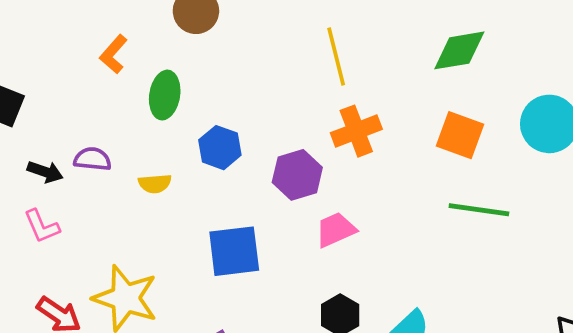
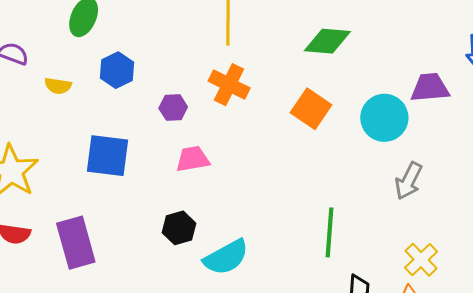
orange cross: (356, 131) -> (229, 85), turned 33
purple hexagon: (297, 175) -> (173, 108), size x0.7
green line: (479, 210) -> (329, 232), moved, turned 72

